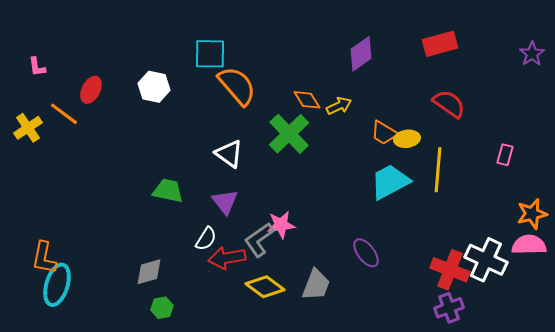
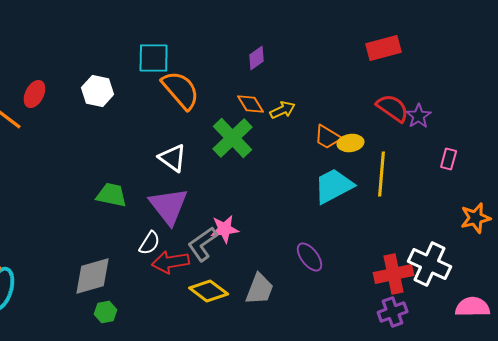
purple diamond: (361, 54) -> (257, 58), moved, size x0.7
purple star: (532, 54) -> (419, 116), moved
purple triangle: (225, 202) -> (169, 206), size x1.5
pink semicircle: (529, 245) -> (473, 307), moved
red cross: (450, 270) -> (394, 274), turned -33
gray diamond: (149, 272) -> (93, 276), size x1.4

